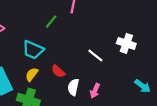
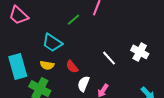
yellow semicircle: (32, 74) -> (47, 65), turned -128

